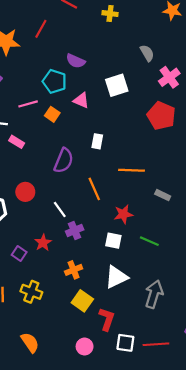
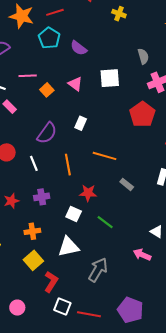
red line: (41, 29) -> (55, 12), turned 30
cyan pentagon: (54, 81) -> (49, 38), moved
white line: (60, 209) -> (34, 163), moved
pink circle: (85, 347) -> (17, 308), moved

